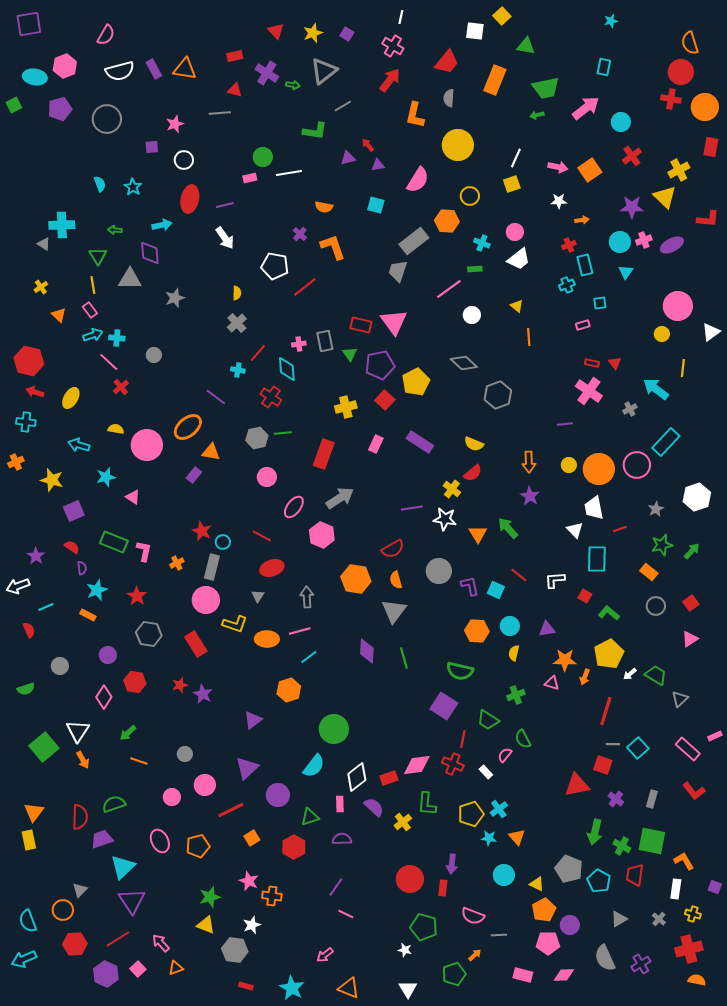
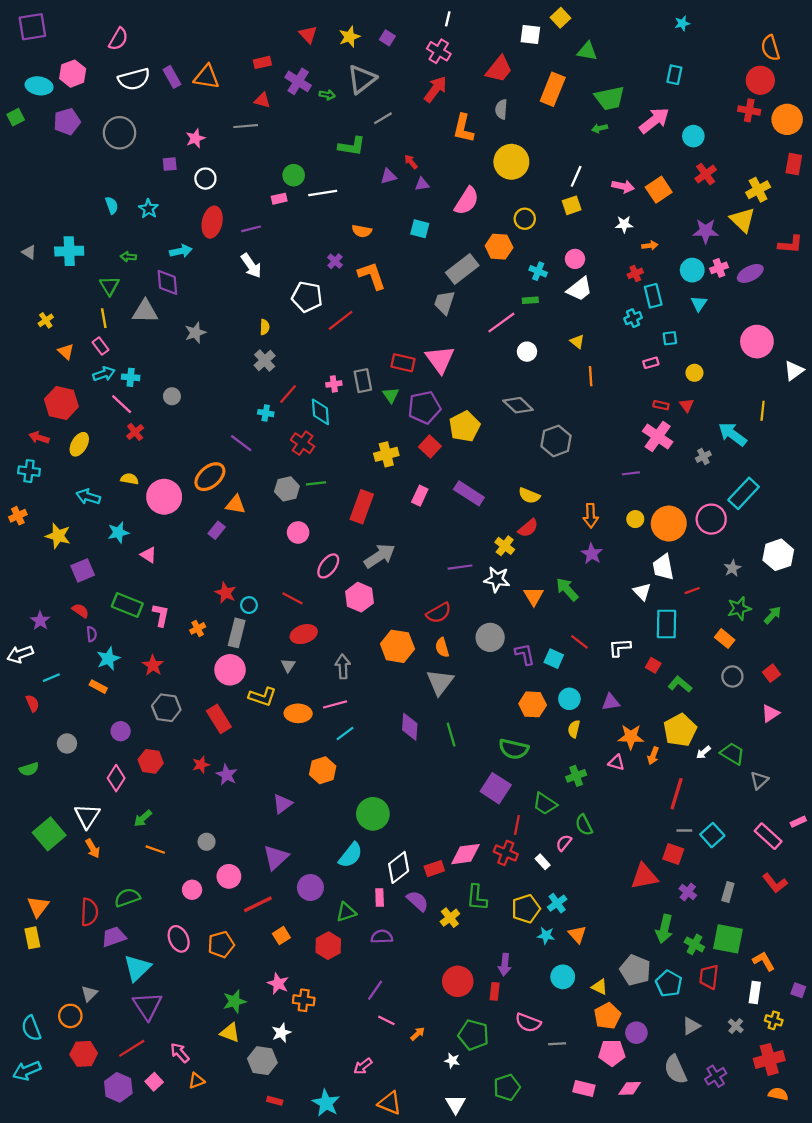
gray triangle: (44, 244) -> (29, 252), moved
yellow circle: (662, 334) -> (694, 373), moved
red hexagon: (29, 361) -> (61, 403), moved
orange arrow: (475, 955) -> (418, 1034), moved

